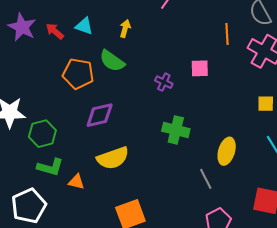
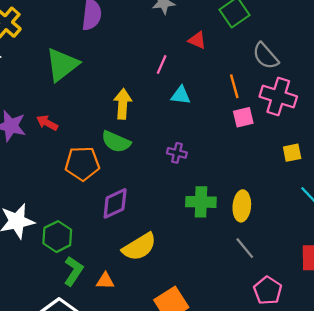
cyan triangle: (84, 26) -> (181, 95), moved
yellow arrow: (125, 29) -> (123, 104), size x1.5
pink square: (200, 68) -> (243, 117), moved
yellow ellipse: (227, 151) -> (242, 206), moved
green L-shape: (50, 167) -> (74, 271), turned -60

